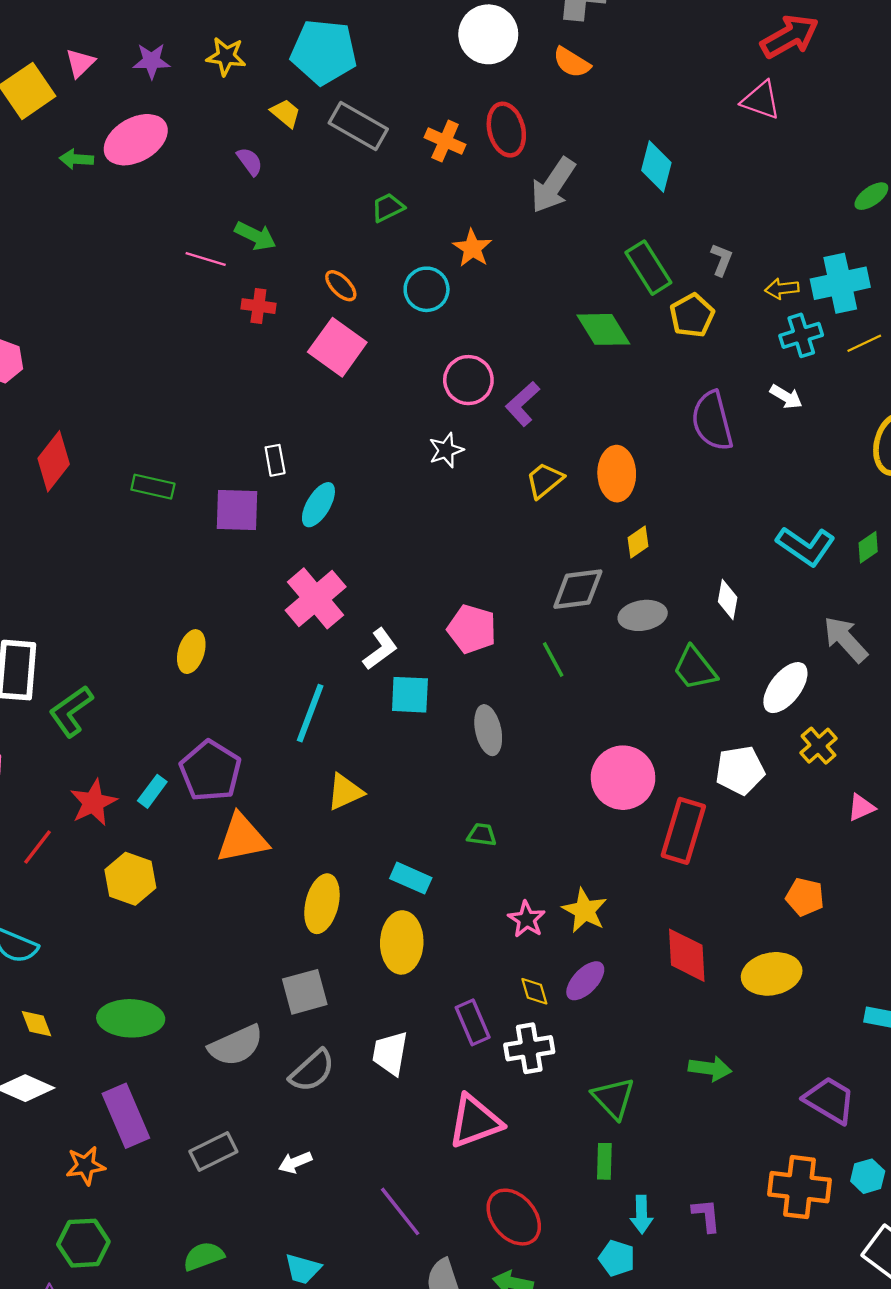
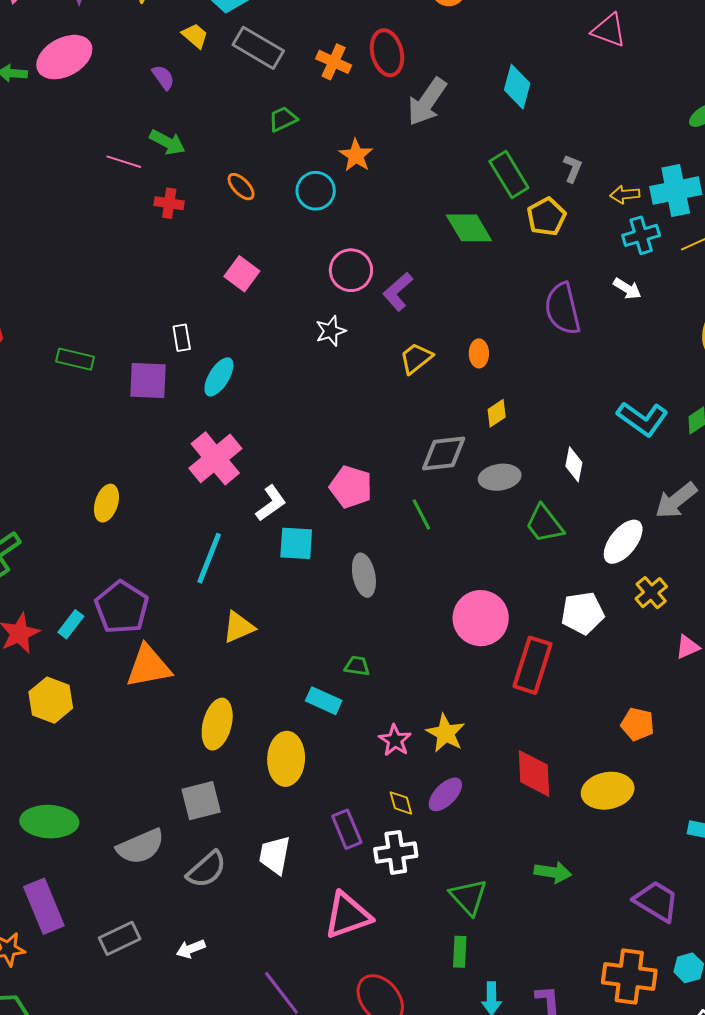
pink square: (337, 347) -> (242, 274), moved, size x0.7
orange ellipse: (617, 474) -> (479, 353), size x0.6
gray arrow: (846, 639) -> (676, 500), turned -87
cyan rectangle: (411, 878) -> (324, 701), moved

